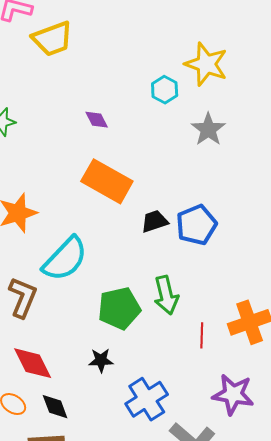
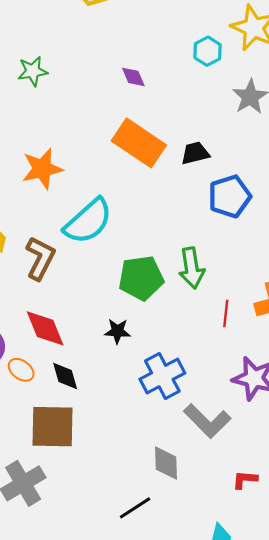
black trapezoid: (155, 221) -> (195, 153), moved

